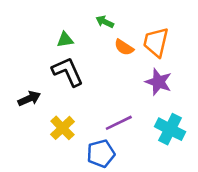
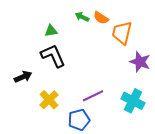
orange semicircle: (124, 47) -> (101, 18), moved
purple star: (158, 82) -> (140, 62), moved

